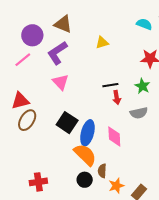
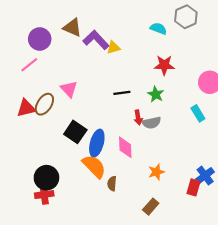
purple L-shape: (57, 53) -> (96, 40), moved, turned 80
red arrow: (117, 98) -> (138, 117), moved
brown ellipse: (27, 120) -> (44, 104), moved
black circle: (85, 180) -> (46, 178), moved, size x1.5
orange star: (116, 186) -> (156, 172), moved

